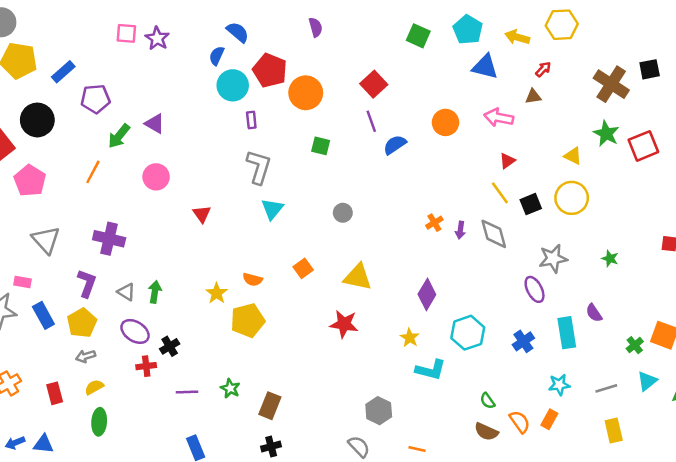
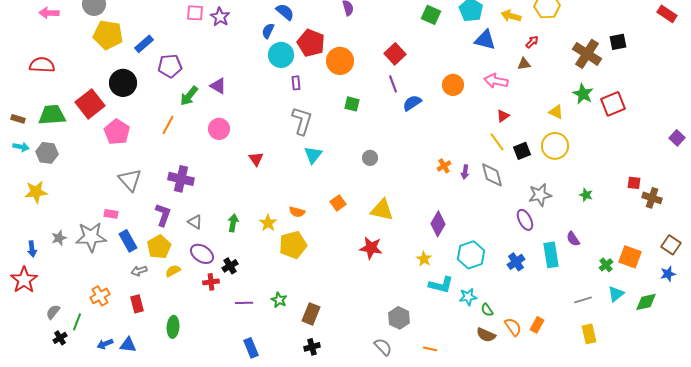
green arrow: (155, 292) -> (233, 223), moved
gray arrow: (86, 356) -> (139, 271), moved
cyan star: (559, 385) -> (468, 297), moved
yellow semicircle: (94, 387) -> (173, 271), moved

